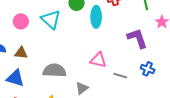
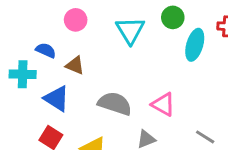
pink circle: (21, 21) -> (76, 20), moved
pink triangle: (98, 60) -> (163, 104), moved

